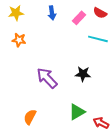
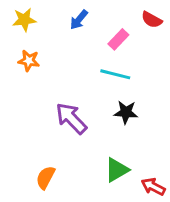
blue arrow: (52, 13) -> (79, 20), turned 48
pink rectangle: (79, 18) -> (118, 39), moved
cyan line: (98, 39) -> (115, 74), moved

